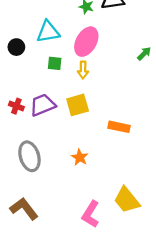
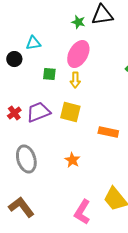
cyan triangle: (48, 32) -> (33, 43), moved, size x0.7
yellow square: (78, 105) -> (70, 112), turned 30
red cross: (16, 106) -> (14, 113), turned 32

